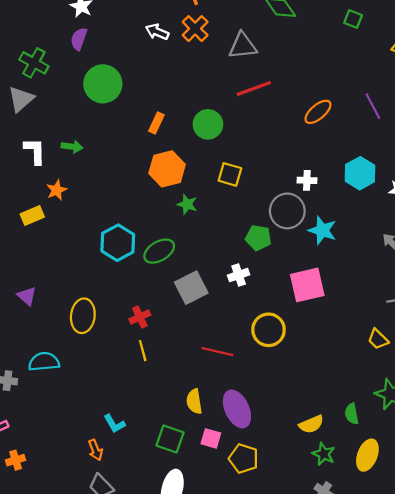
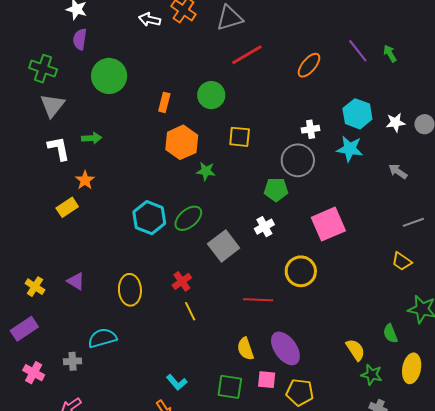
gray triangle: (21, 99) -> (52, 105), moved
cyan star: (322, 230) -> (350, 149), moved
yellow semicircle: (311, 424) -> (355, 350), turned -90

